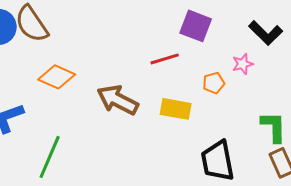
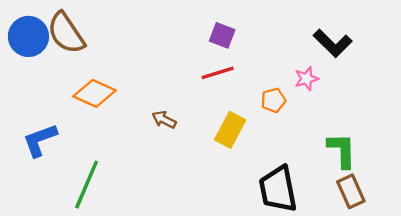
purple square: (196, 26) -> (222, 35), moved, size x0.7
brown arrow: (118, 100) -> (164, 120), size x0.5
yellow rectangle: (176, 109) -> (230, 130), turned -72

